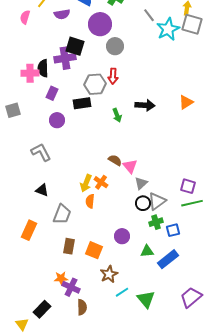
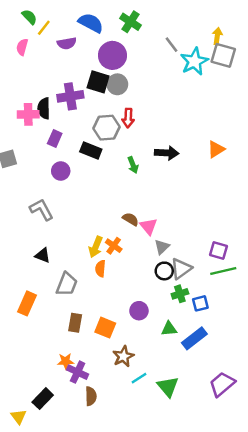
black square: (75, 46) -> (98, 82), moved
gray circle: (115, 46) -> (117, 84), moved
black rectangle: (82, 103) -> (91, 151), turned 30

